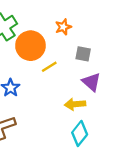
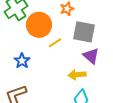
gray square: (83, 54) -> (84, 32), size x1.6

